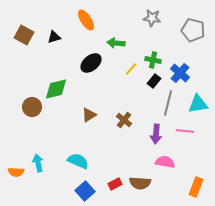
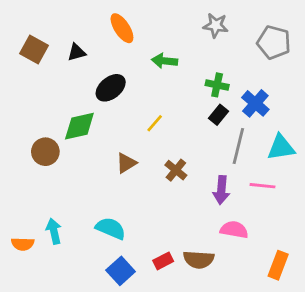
black ellipse: (91, 63) -> (111, 88), moved
yellow line: (131, 69) -> (155, 123), moved

